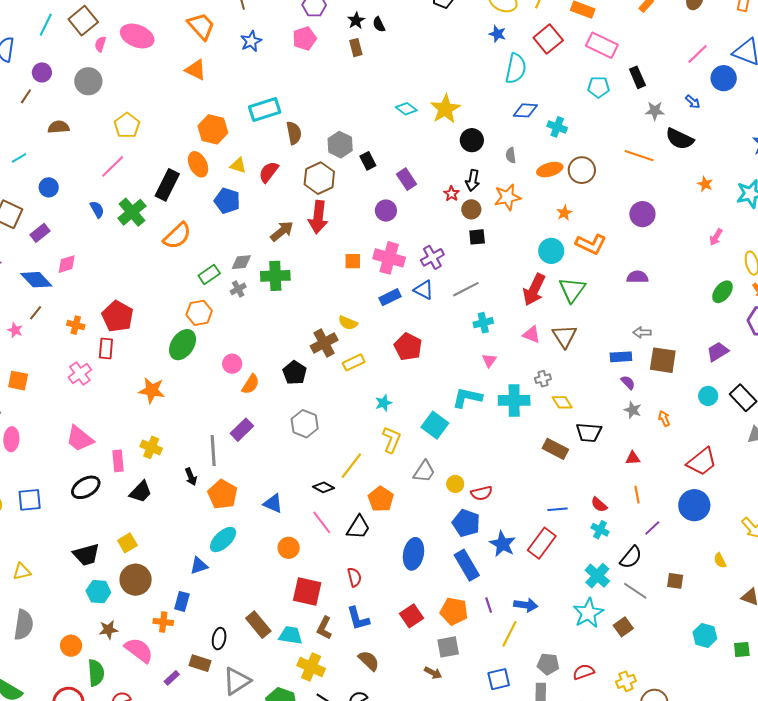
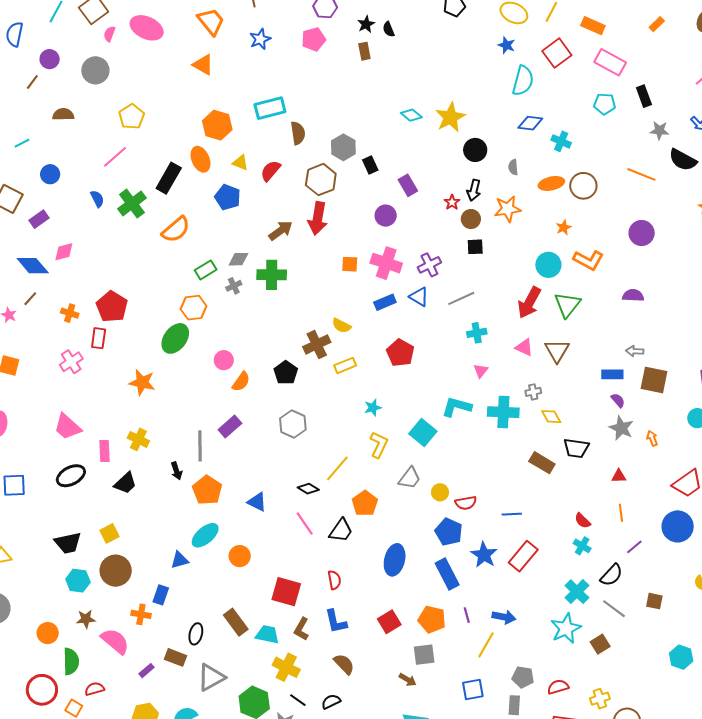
gray star: (633, 410) -> (621, 428), size x1.4
blue line: (558, 509) -> (512, 514), moved
orange circle: (289, 548) -> (240, 556), moved

